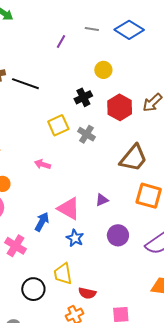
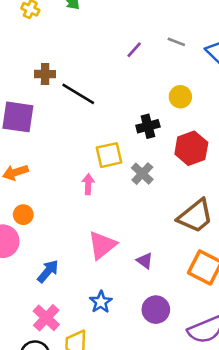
pink arrow: (43, 164) -> (88, 184), moved, turned 63
purple triangle: (102, 200) -> (145, 261), turned 48
pink triangle: (69, 209) -> (102, 245), moved, turned 40
blue arrow: (42, 222) -> (48, 271), moved
pink cross: (15, 246) -> (46, 318), moved

